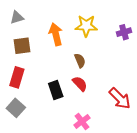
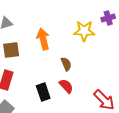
yellow star: (86, 26) -> (84, 31), moved
purple cross: (124, 32) -> (108, 18), moved

